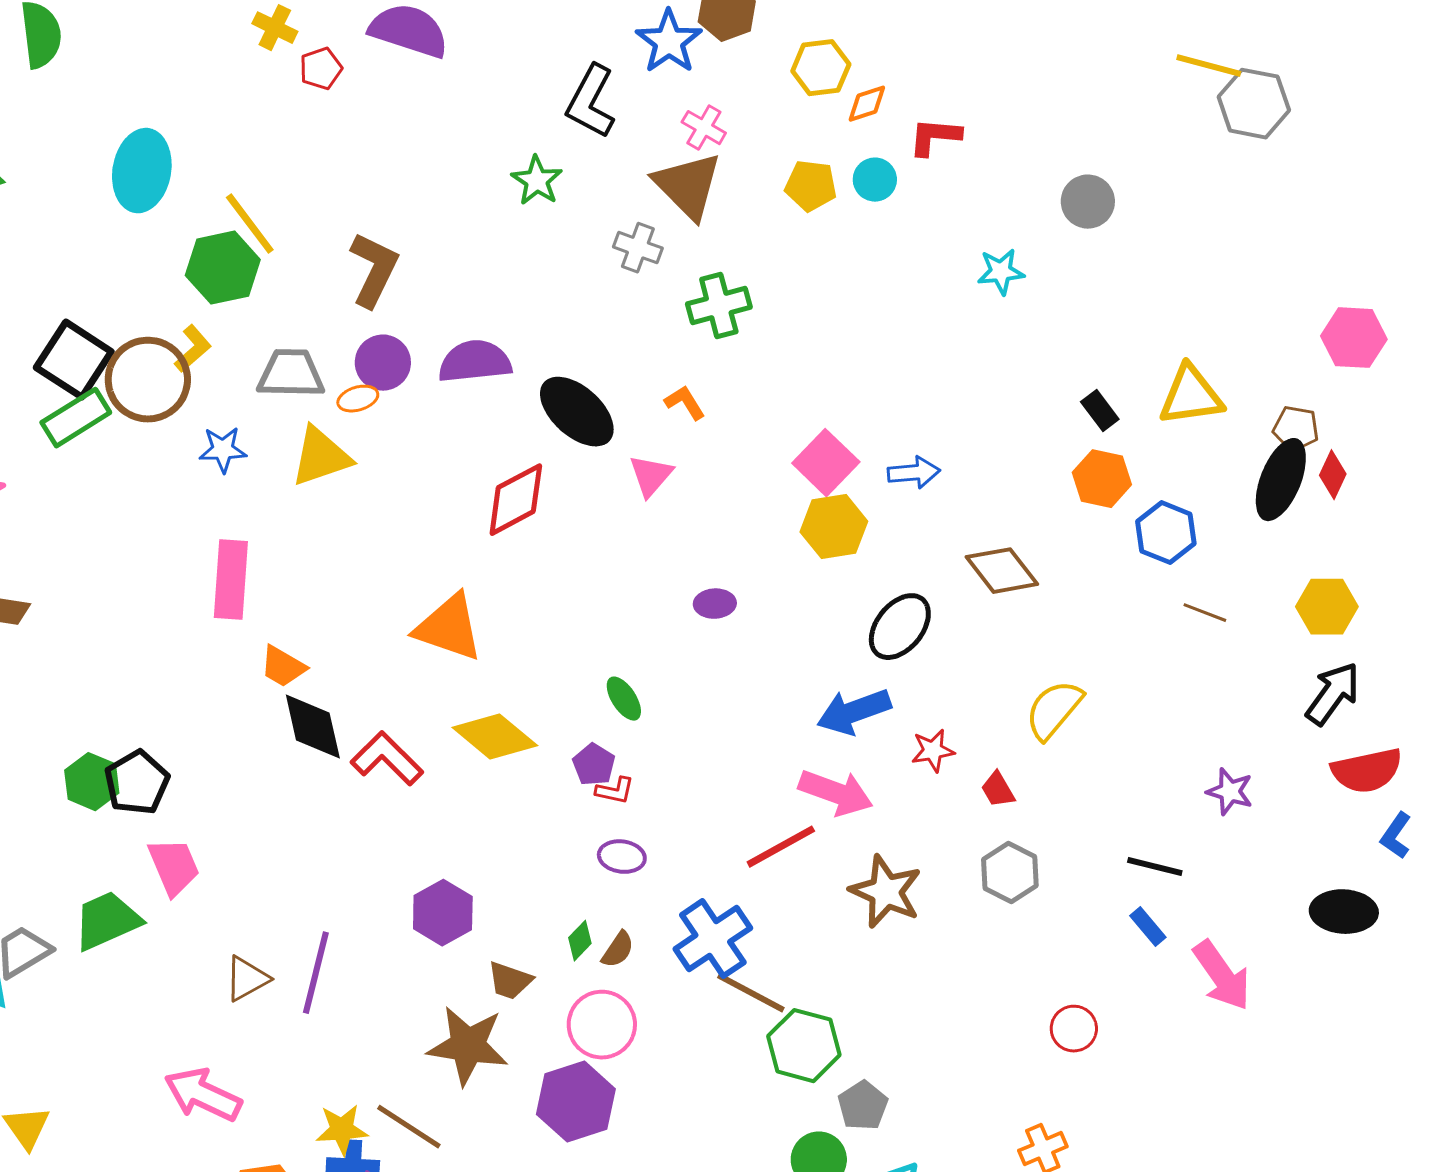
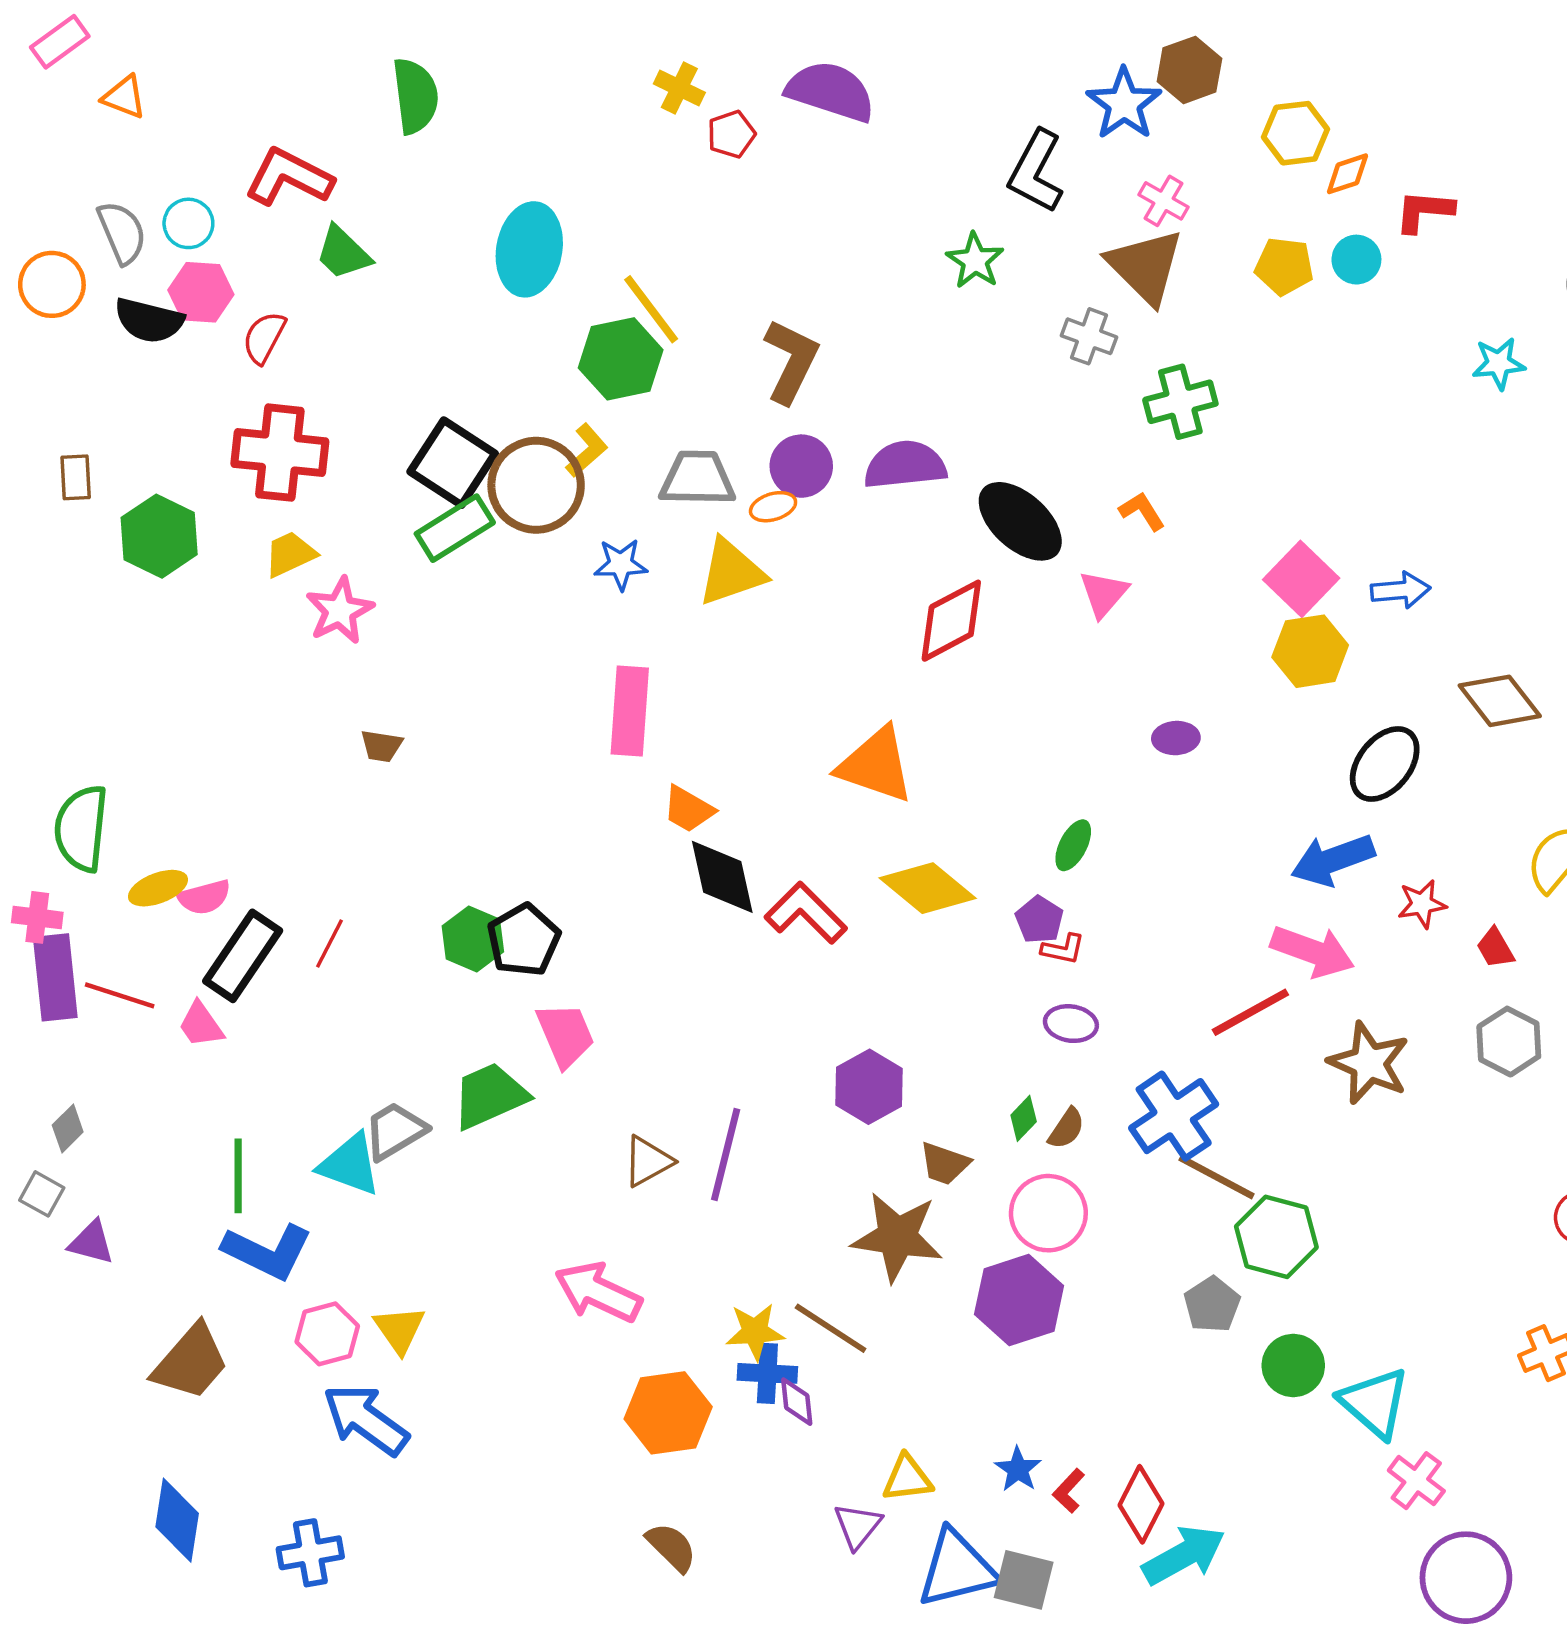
green ellipse: (624, 699) -> (1073, 845), turned 60
gray pentagon: (863, 1106) -> (1212, 1305), moved

